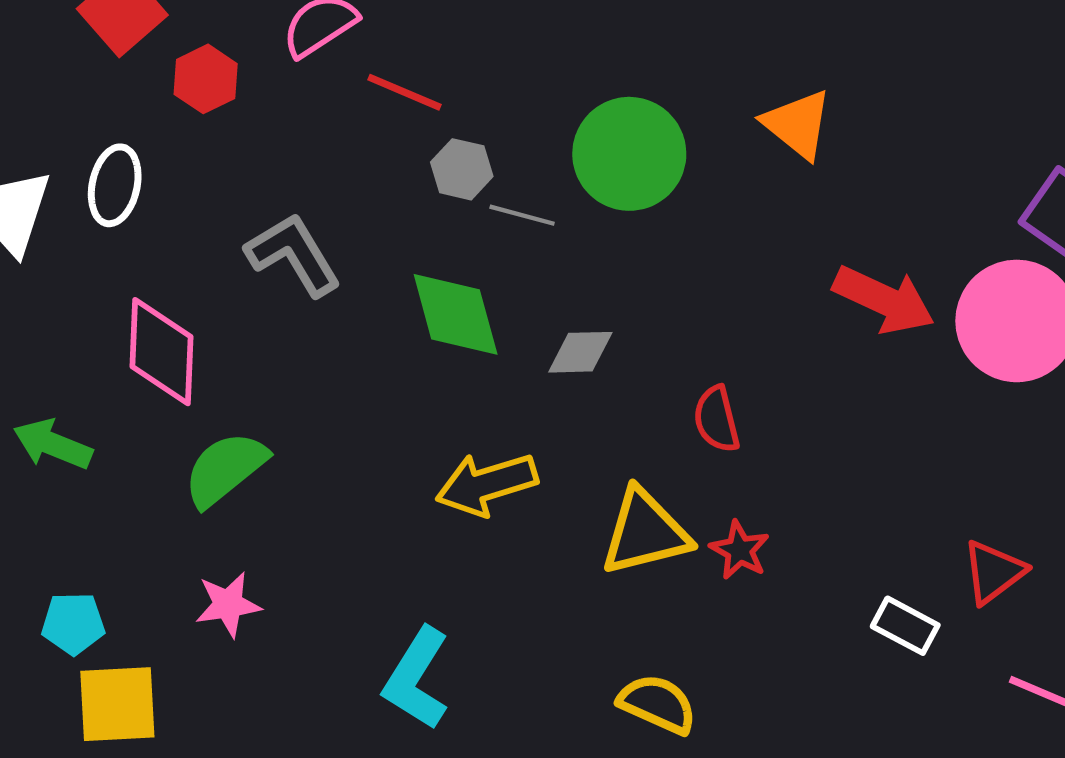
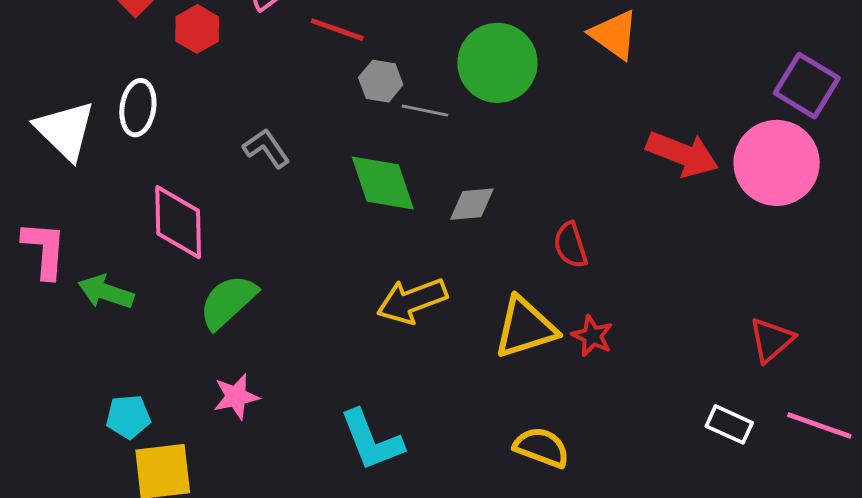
gray L-shape: (293, 255) -> (266, 148), size x0.7
white rectangle: (905, 626) -> (729, 424), moved
cyan L-shape: (417, 678) -> (371, 440), turned -50

